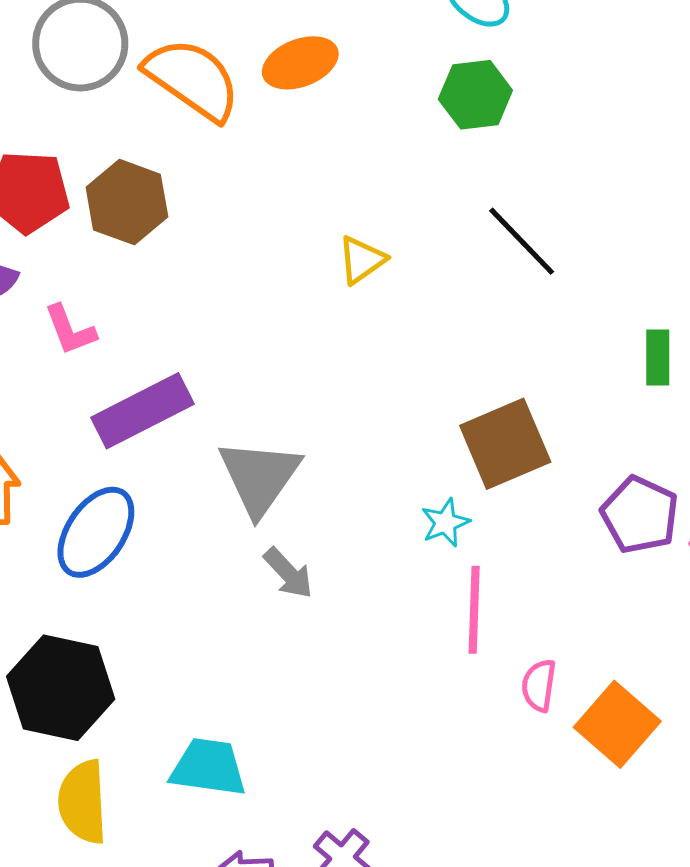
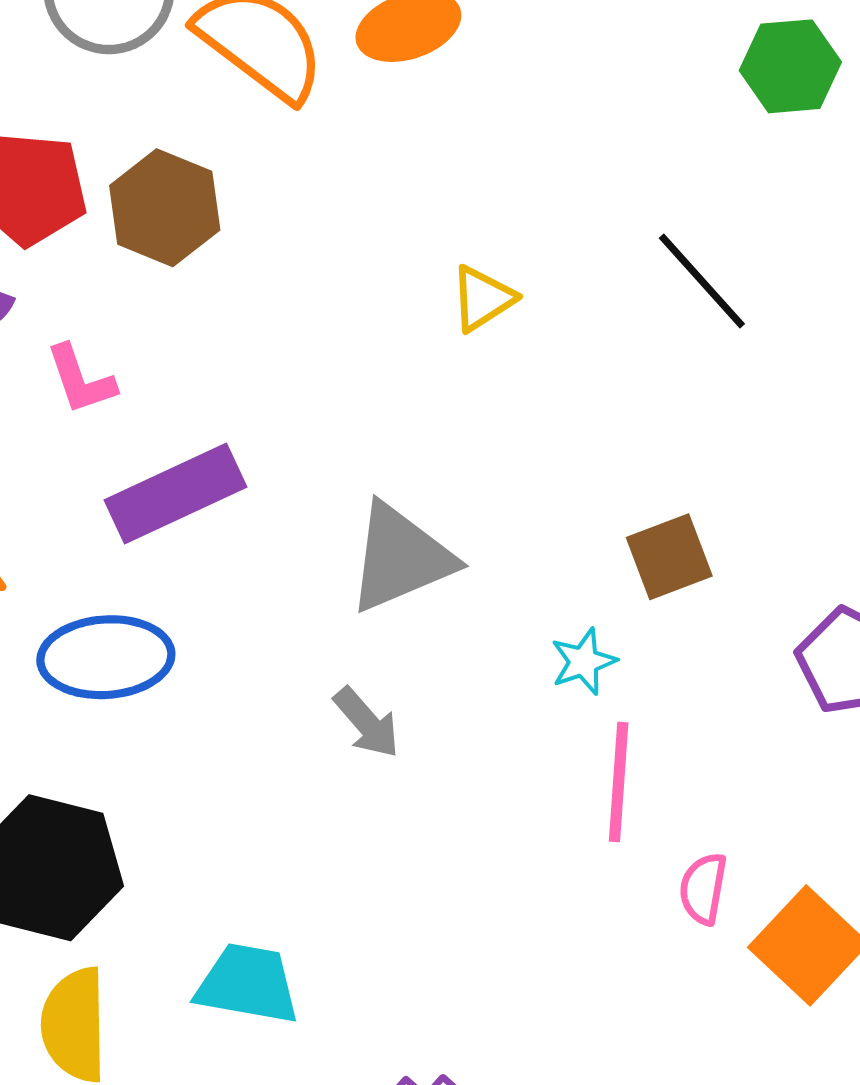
green hexagon: (475, 95) -> (790, 66), moved
brown square: (505, 444) -> (669, 557), size x0.7
gray triangle: (259, 477) -> (401, 558), moved, turned 30
blue ellipse: (96, 532) -> (106, 657), turned 50

